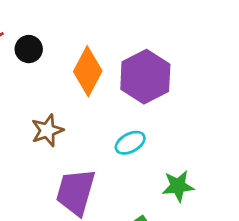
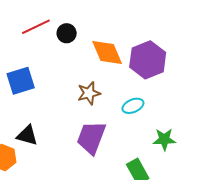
orange diamond: (88, 71) -> (107, 53), turned -56
brown star: (47, 130) -> (89, 93), moved

